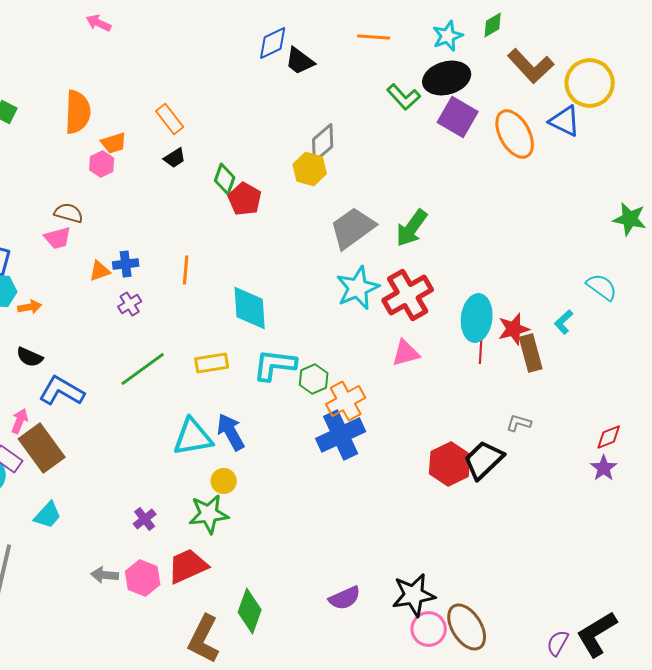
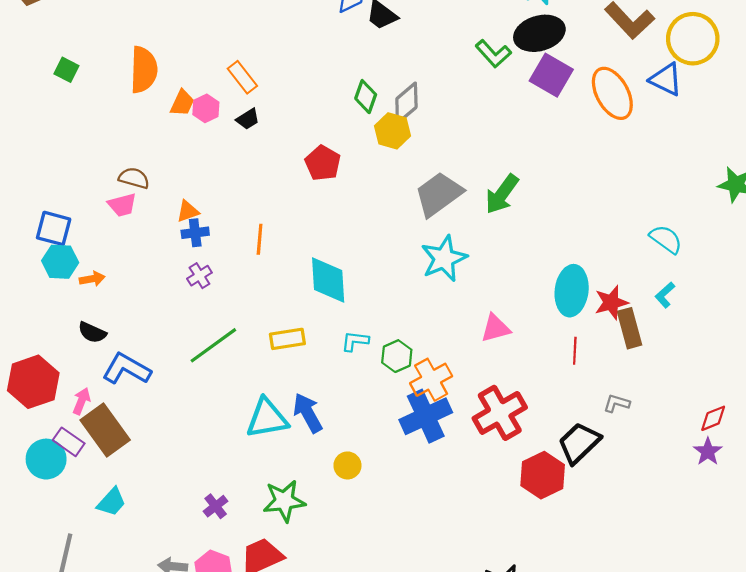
orange trapezoid: (114, 143) -> (182, 103), turned -48
pink hexagon: (102, 164) -> (206, 108), moved
green diamond: (225, 179) -> (366, 97), moved
orange triangle: (100, 271) -> (188, 211), moved
cyan semicircle: (602, 287) -> (666, 239), moved
red cross: (408, 295) -> (500, 413), moved
red line: (481, 351) -> (575, 351), moved
cyan L-shape: (275, 365) -> (355, 341), size x0.6
red hexagon: (450, 464) -> (543, 475), moved
yellow circle: (224, 481) -> (347, 465), moved

